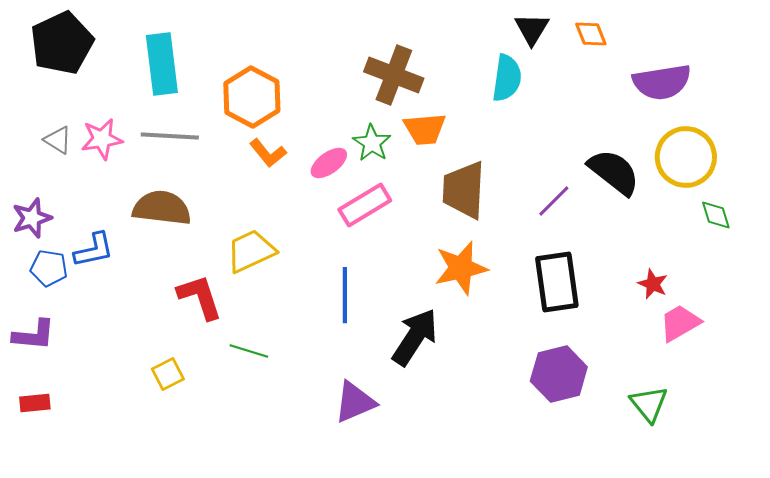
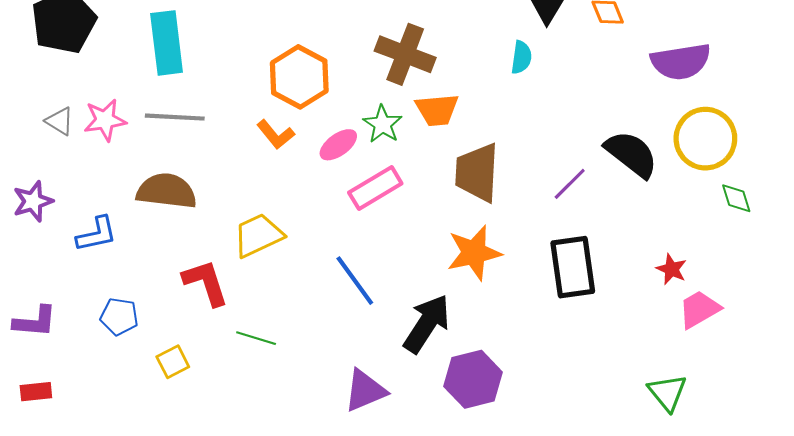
cyan semicircle: (507, 78) -> (521, 57), size x0.7
orange hexagon: (252, 97) -> (299, 77), moved
blue pentagon: (49, 268) -> (119, 317), moved
blue line: (345, 295) -> (355, 281), turned -36
purple hexagon: (559, 374) -> (473, 379), moved

